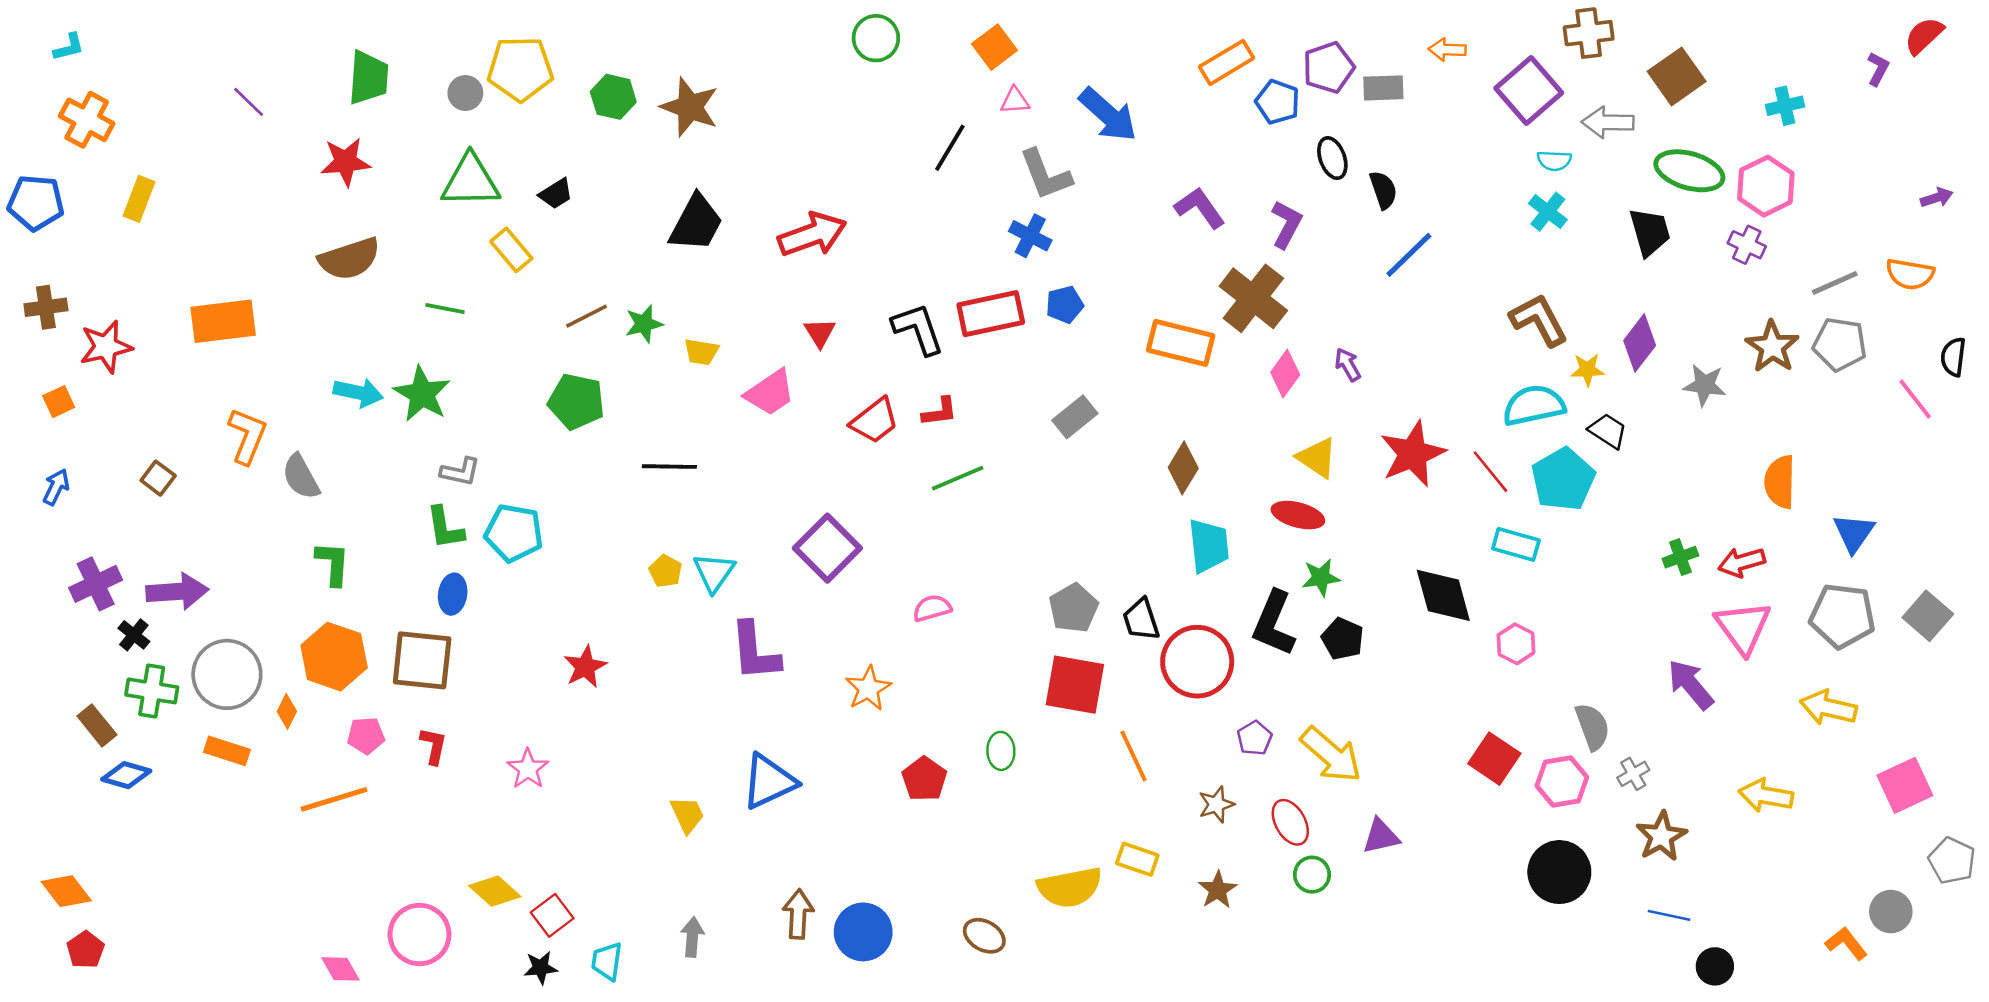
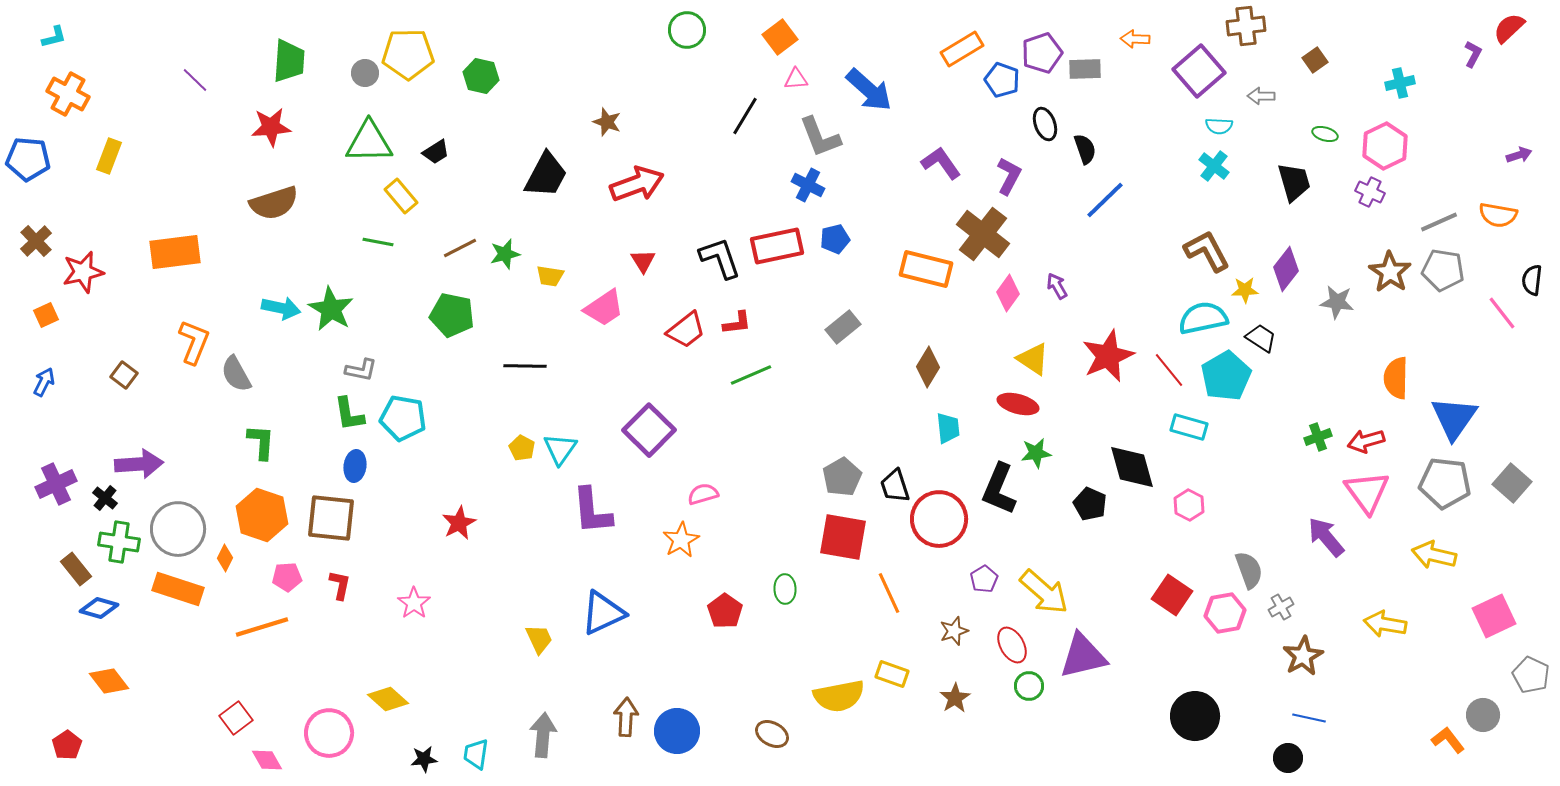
brown square: (1677, 76) -> (1315, 60), size x0.6
brown star: (690, 107) -> (607, 122), moved, size x0.6
gray arrow: (1608, 122) -> (1261, 96), size x0.7
green ellipse: (1689, 171) -> (1325, 134), size x0.5
brown cross: (46, 307) -> (36, 241), turned -36
green line: (445, 308) -> (378, 242), moved
blue triangle: (1854, 533) -> (1454, 418), size x1.4
cyan trapezoid: (1209, 546) -> (948, 428), size x0.7
purple cross: (96, 584) -> (56, 484), moved
pink semicircle: (932, 608) -> (703, 494), moved
black pentagon: (1343, 639) -> (1090, 504), moved
orange rectangle: (227, 751) -> (178, 589), size x1.4
purple triangle: (1381, 836) -> (1083, 656), size x1.6
black circle: (1559, 872) -> (1195, 716), moved
orange diamond: (66, 891) -> (109, 681), moved
red square: (552, 915) -> (236, 718), moved
gray arrow: (692, 937) -> (543, 735), size x1.4
black circle: (1715, 966) -> (1288, 758), moved

